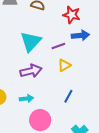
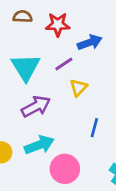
red star: (72, 15) -> (58, 25), moved
cyan arrow: (26, 99) -> (39, 145), size x1.5

